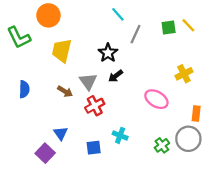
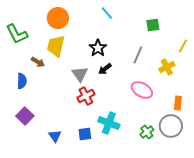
orange circle: (48, 15) -> (58, 18), moved
yellow line: (188, 25) -> (183, 46), moved, turned 72
gray line: (135, 34) -> (138, 55), moved
brown arrow: (65, 91) -> (38, 62), moved
blue triangle: (61, 133) -> (55, 136), moved
cyan cross: (120, 135) -> (109, 123), size x1.5
purple square: (45, 153) -> (25, 116), moved

